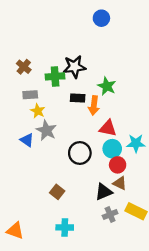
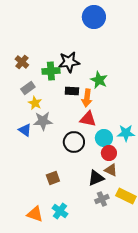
blue circle: (101, 18) -> (94, 17), size x1.5
gray rectangle: (30, 95) -> (28, 88), turned -32
red triangle: (108, 128) -> (88, 119), moved
gray star: (46, 130) -> (43, 121), turned -30
brown square: (57, 192) -> (53, 178), turned 32
cyan cross: (65, 227) -> (60, 211), turned 35
orange triangle: (15, 231) -> (35, 214), moved

